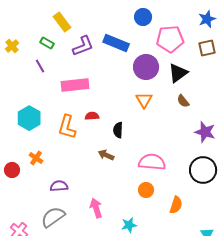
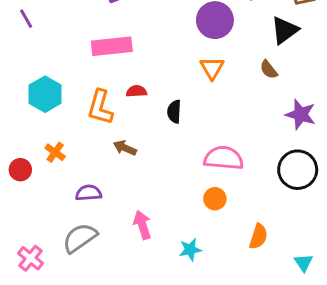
purple line: (40, 66) -> (26, 19), moved
black triangle: (178, 73) -> (285, 30), moved
brown arrow: (106, 155) -> (125, 148), moved
orange semicircle: (176, 205) -> (258, 236), moved

